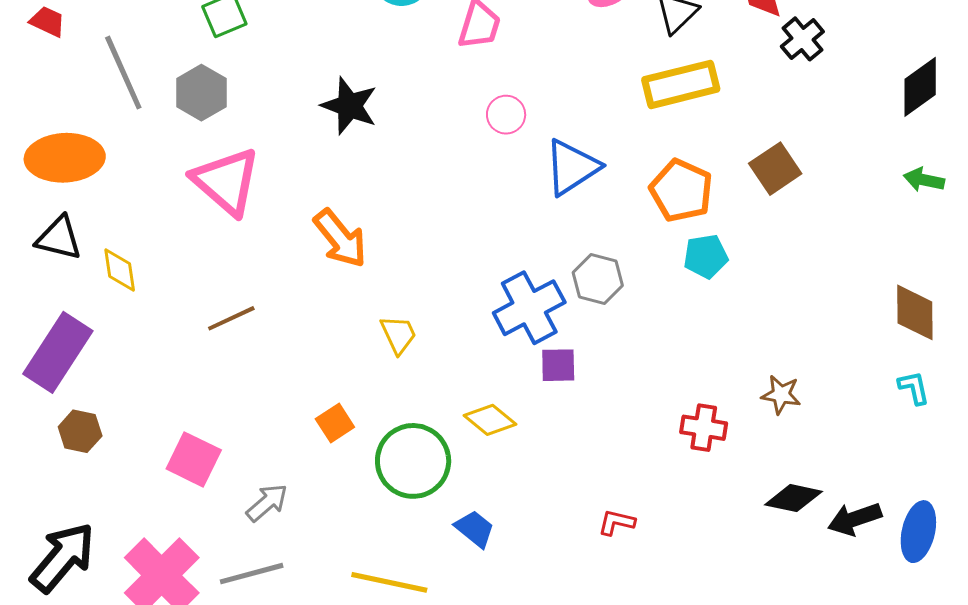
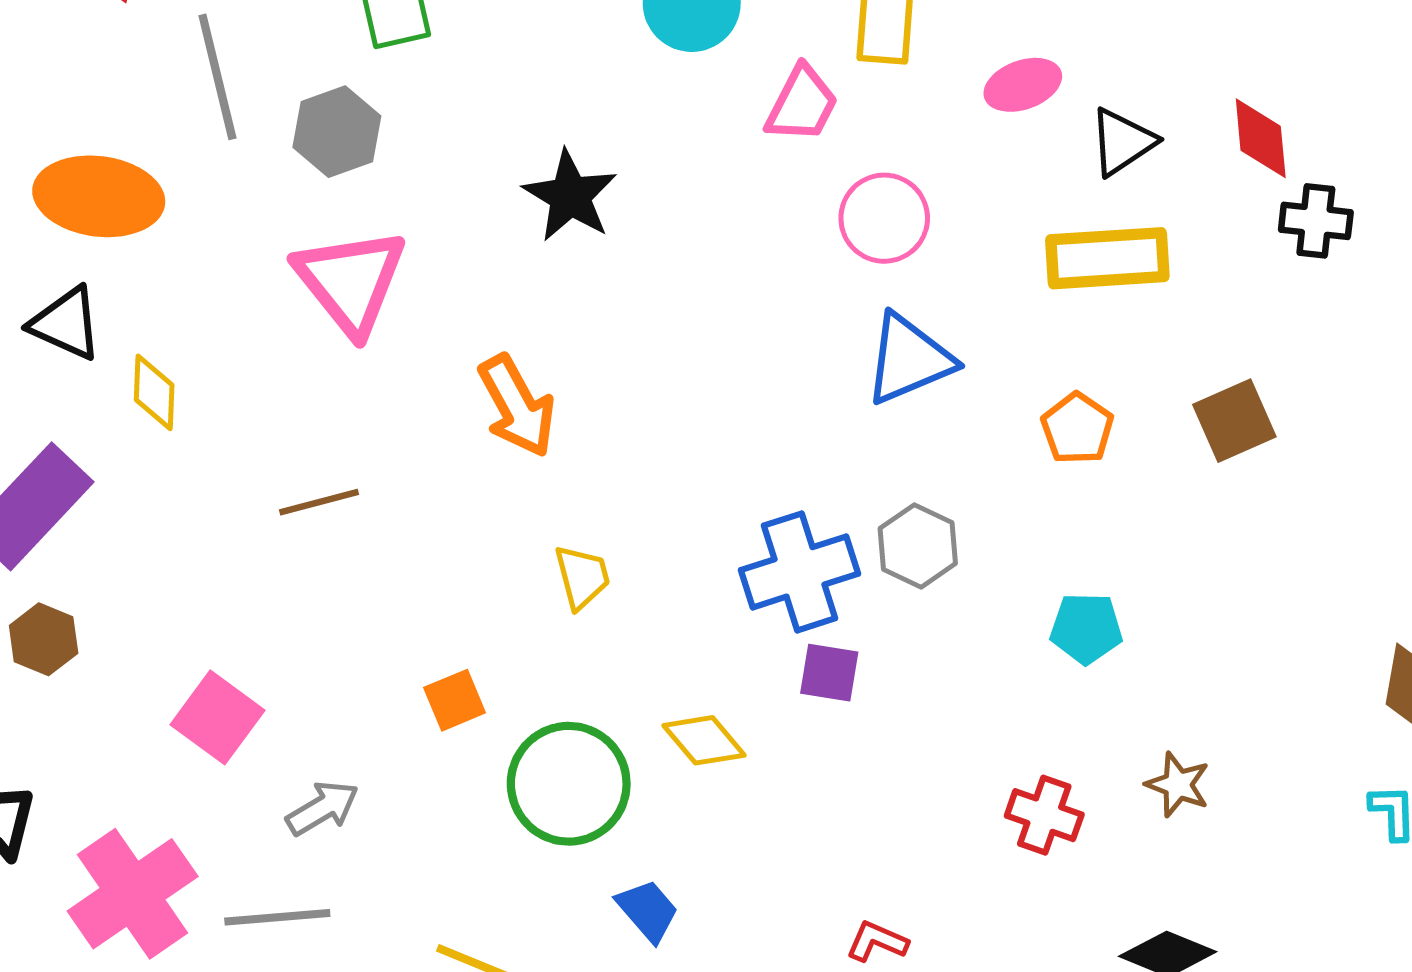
black cross: (802, 39) -> (1316, 221), turned 36
pink circle: (506, 115) -> (884, 218), moved, size x1.4
orange pentagon: (681, 191) -> (1077, 428), size x0.7
cyan pentagon: (706, 256) -> (1086, 628), moved

